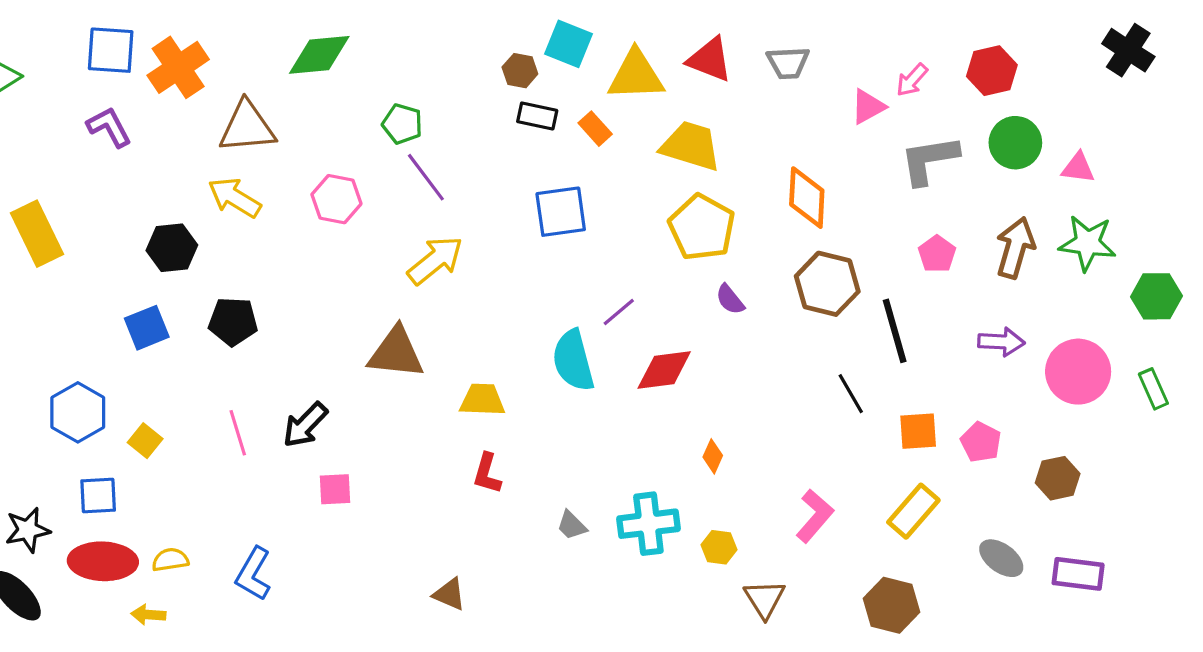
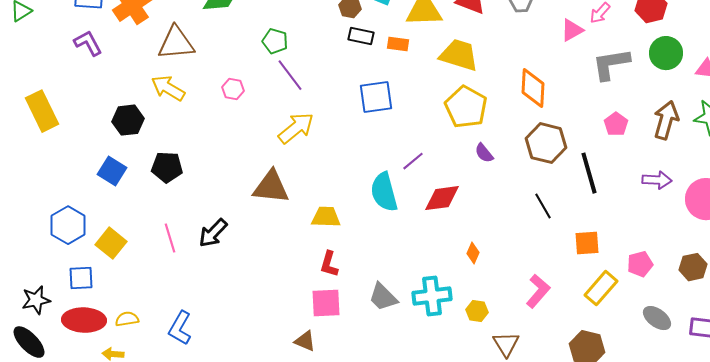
orange rectangle: (595, 129) -> (398, 44), turned -40
pink hexagon: (336, 199) -> (233, 89), size x0.7
blue square: (147, 328) -> (112, 171), turned -36
black line: (851, 394) -> (543, 206), moved
orange square: (918, 431) -> (587, 243), moved
yellow square: (145, 441) -> (111, 243), size x1.4
pink pentagon: (981, 442) -> (640, 264), moved, turned 30
pink square: (335, 489) -> (326, 303), moved, size x1.4
gray trapezoid: (572, 525) -> (383, 297), size x1.5

